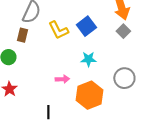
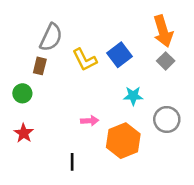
cyan star: (88, 59) -> (133, 96), moved

